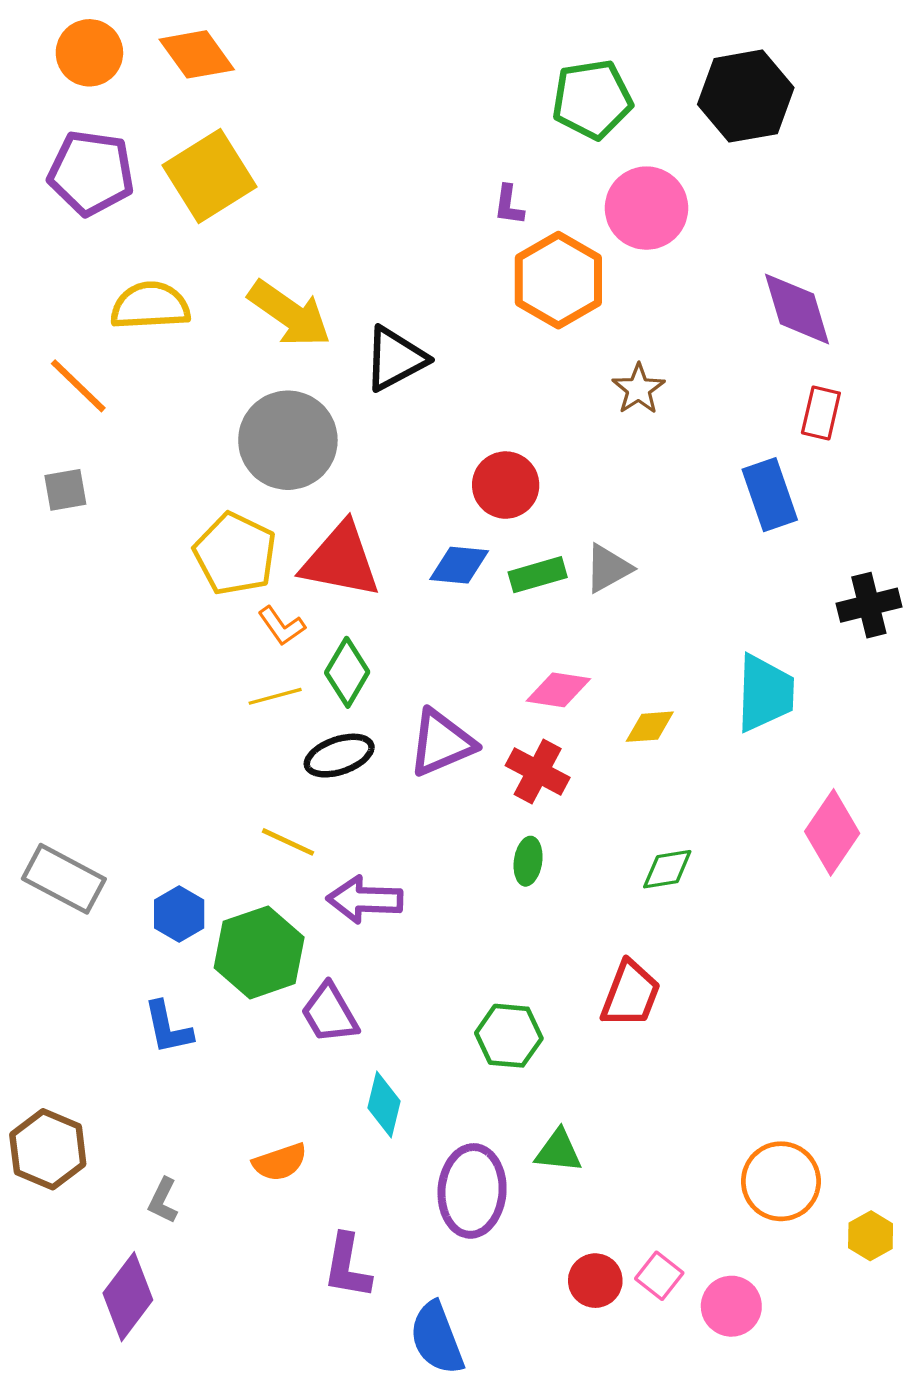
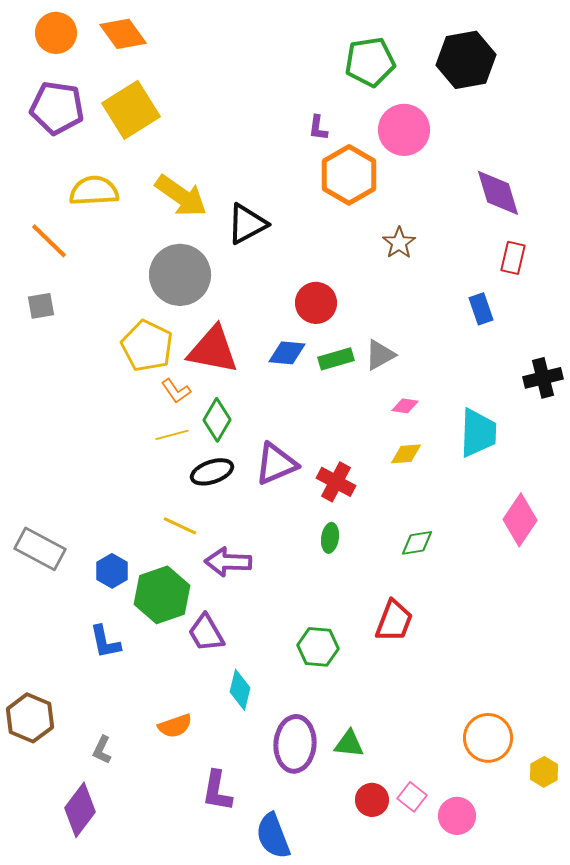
blue rectangle: (770, 495) -> (481, 309), size x0.7
pink diamond: (558, 690) -> (405, 406), moved, size x0.7
green triangle: (558, 1151) -> (349, 744), moved

